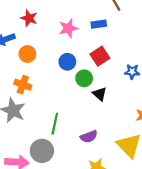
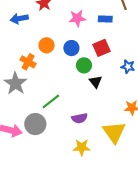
orange circle: (27, 54) -> (47, 45), moved
green line: (55, 124) -> (51, 101), turned 30

